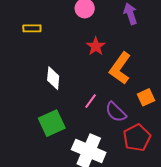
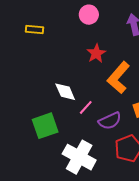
white diamond: (53, 78) -> (65, 92), moved, turned -35
purple semicircle: (116, 112) -> (110, 121), turned -75

